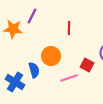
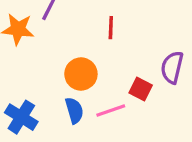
blue semicircle: (34, 70) -> (74, 110), moved

